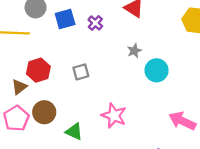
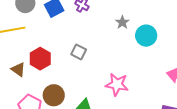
gray square: (81, 72) -> (79, 52), turned -35
brown triangle: (19, 87) -> (18, 69), moved, turned -35

